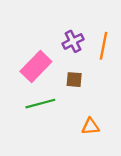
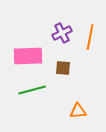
pink rectangle: (36, 66) -> (28, 56), turned 44

